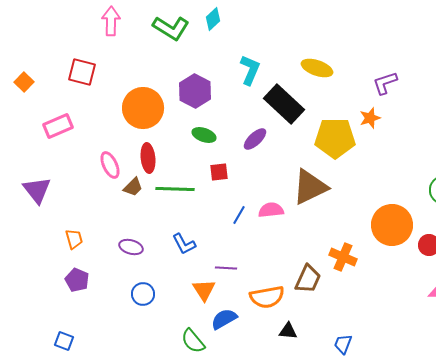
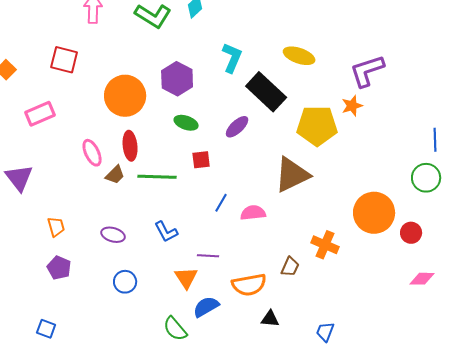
purple L-shape: (385, 83) -> (367, 71), size x1.4
pink semicircle: (271, 210) -> (253, 213), moved
brown trapezoid: (308, 279) -> (290, 267), size x0.7

